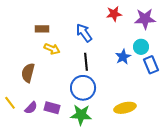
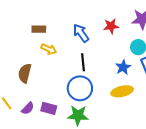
red star: (114, 14) -> (111, 26), moved
blue star: (123, 57) -> (123, 67), moved
yellow ellipse: (125, 108) -> (122, 91), moved

